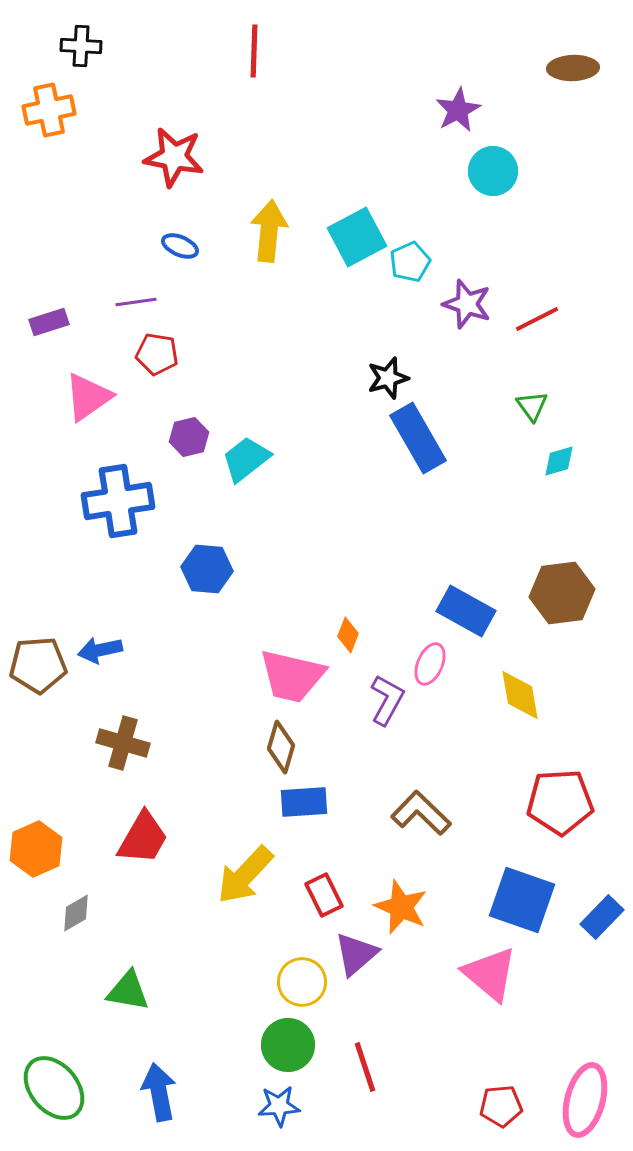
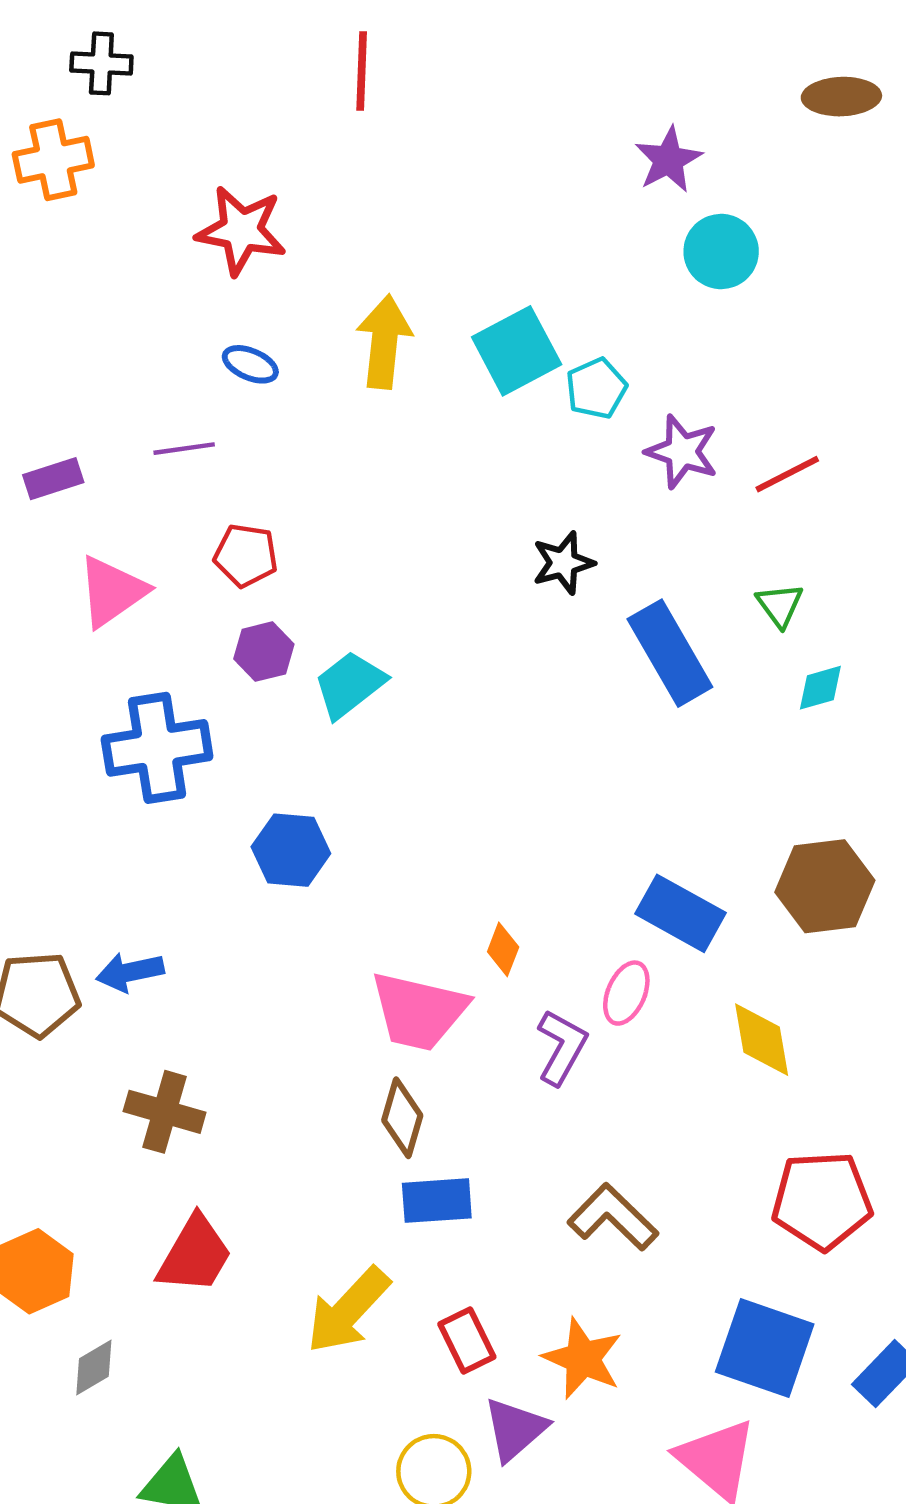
red pentagon: (157, 354) -> (246, 555), moved
blue rectangle: (418, 438) -> (670, 653), moved

